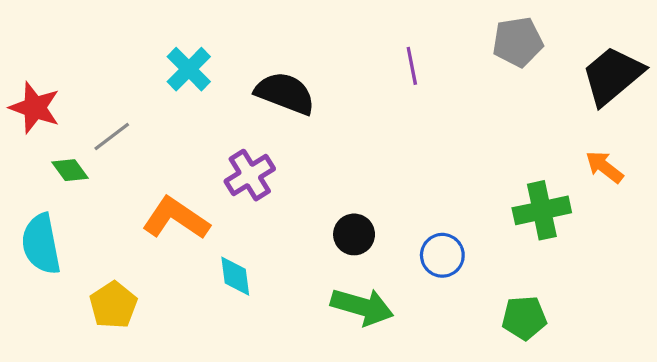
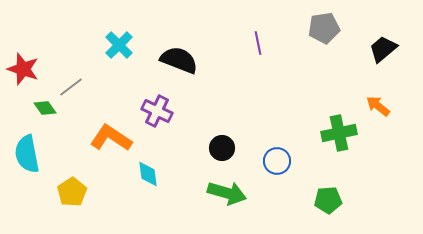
black trapezoid: (612, 76) -> (383, 49), size x0.7
purple cross: (250, 175) -> (157, 111), turned -32

